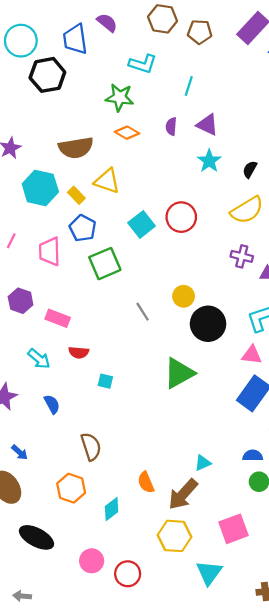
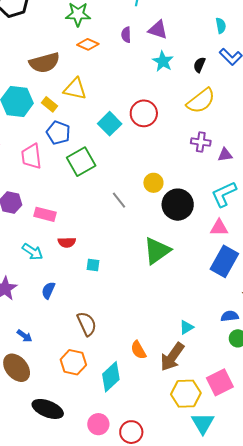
blue semicircle: (52, 404) -> (48, 290), turned -120
cyan diamond: (112, 509) -> (111, 377), size x1.4
yellow hexagon: (175, 536) -> (186, 394), moved

